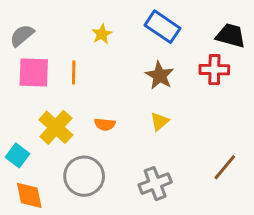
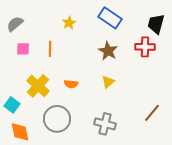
black trapezoid: (231, 36) -> (156, 24), turned -90
pink square: (34, 73) -> (23, 49), size x0.6
gray cross: (155, 184) -> (105, 124), turned 35

